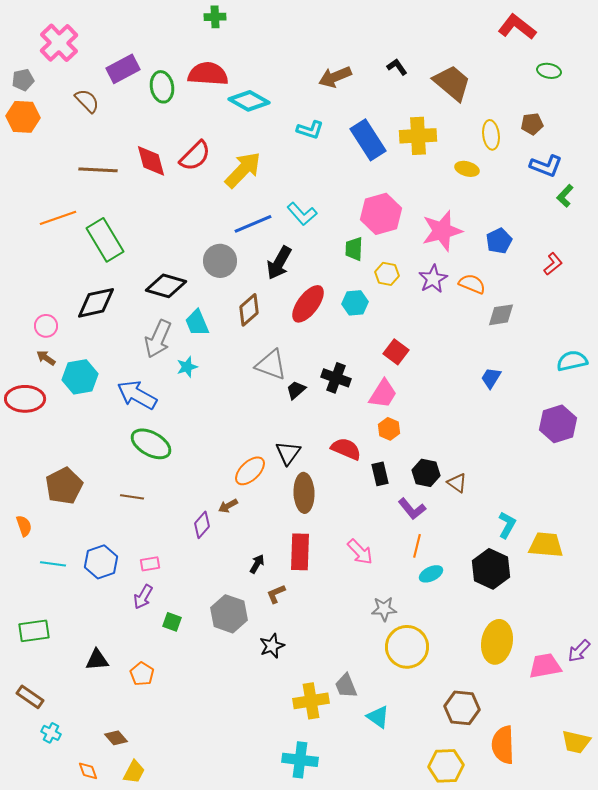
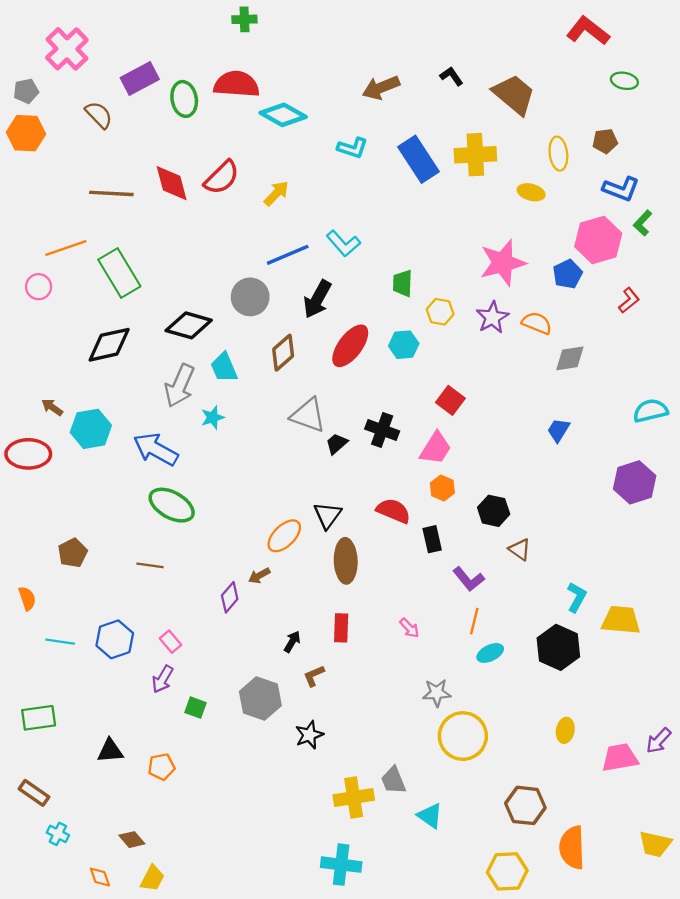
yellow arrow: (243, 170) -> (276, 193), size x0.6
pink hexagon: (381, 214) -> (598, 240), moved
pink circle: (46, 326) -> (39, 287), moved
black hexagon: (426, 473) -> (494, 511), moved
brown pentagon: (64, 486) -> (73, 553), size x0.7
red rectangle: (300, 552) -> (341, 628), size x0.7
pink arrow: (360, 552) -> (409, 628), size x0.7
pink rectangle: (150, 564) -> (170, 642), turned 60
yellow ellipse: (497, 642) -> (565, 730), size x0.5
orange pentagon: (142, 674) -> (161, 767), turned 30

